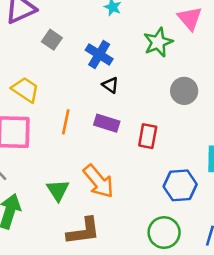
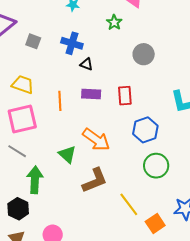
green star: (158, 42) -> (114, 22), size x0.7
blue hexagon: (180, 185) -> (145, 130), moved

